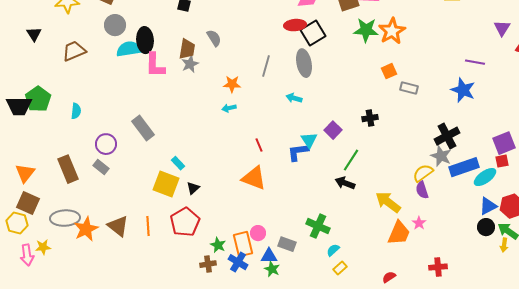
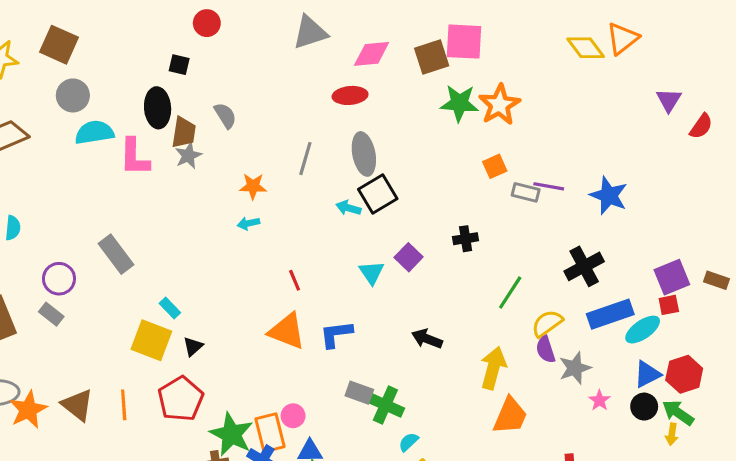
black square: (313, 33) -> (378, 194), moved
black ellipse: (145, 40) -> (158, 108), moved
purple line: (475, 62) -> (549, 186), moved
blue L-shape: (298, 152) -> (336, 334), moved
gray star: (441, 156) -> (575, 368), moved, turned 30
green line: (351, 160) -> (510, 293), moved
yellow arrow: (388, 202) -> (493, 368), turned 68
pink star: (419, 223) -> (599, 400), moved
gray rectangle: (287, 244) -> (359, 393), moved
green star: (218, 245) -> (231, 434), size x1.8

